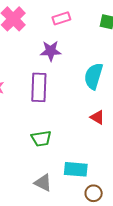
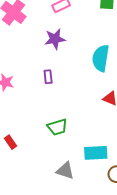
purple rectangle: (39, 87) -> (48, 77), size x0.5

